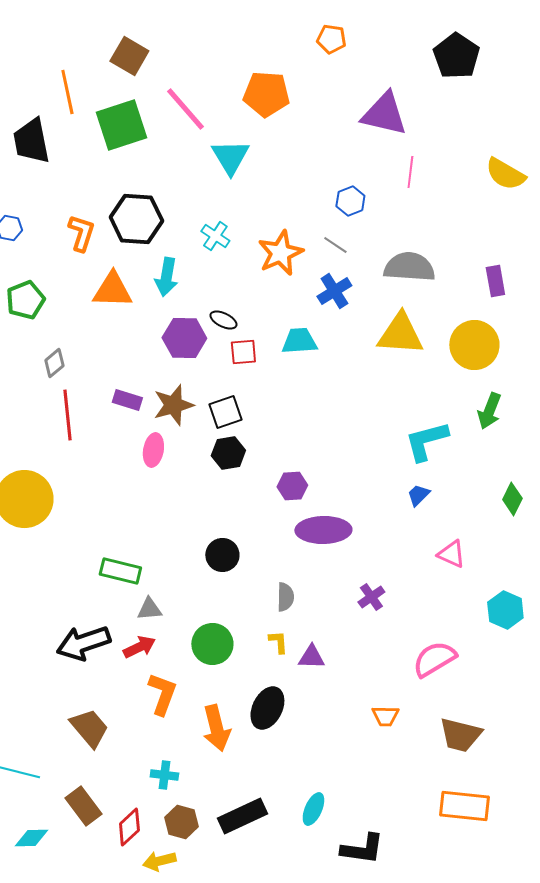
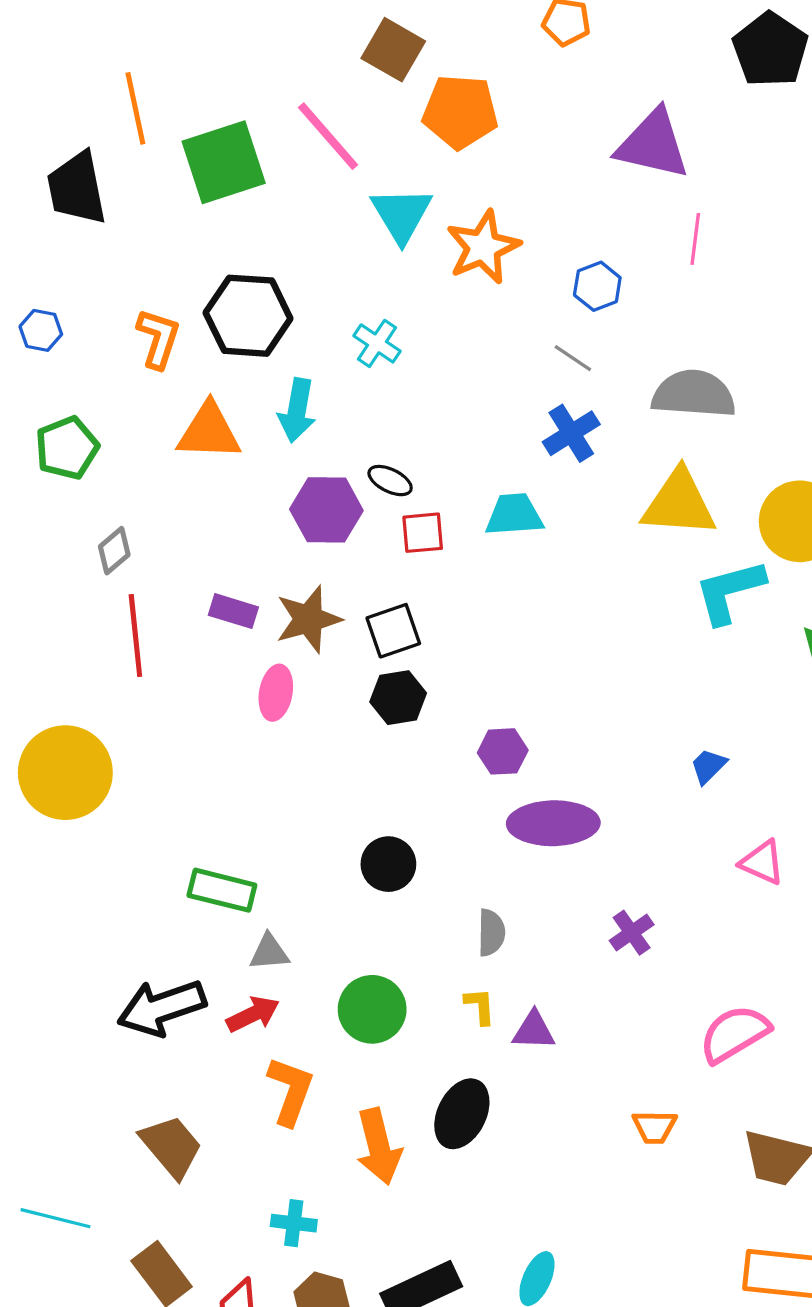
brown square: (129, 56) -> (393, 50), moved
orange star: (280, 253) -> (483, 247), moved
cyan L-shape: (426, 441) -> (730, 591), moved

